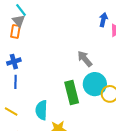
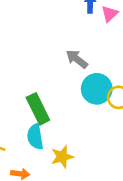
green rectangle: (72, 92) -> (38, 109), moved

